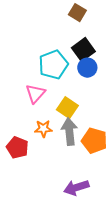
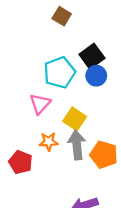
brown square: (77, 13) -> (62, 16), moved

